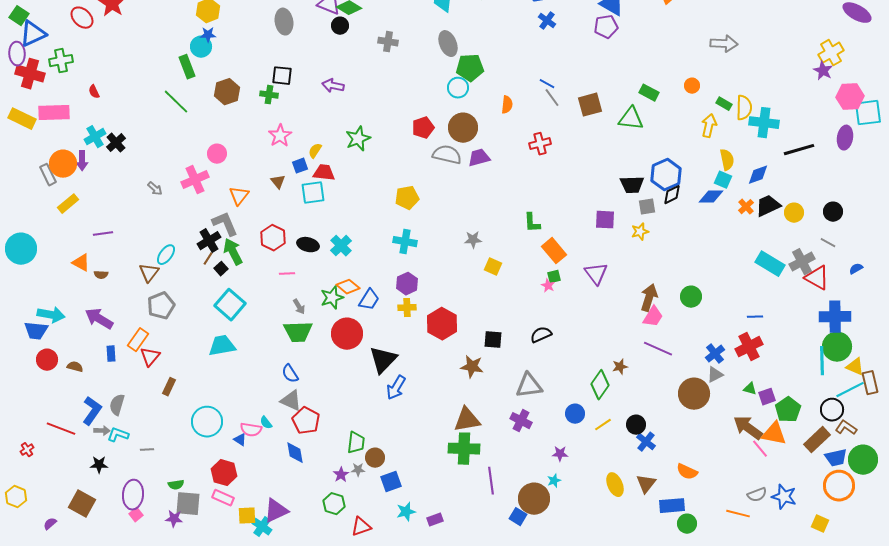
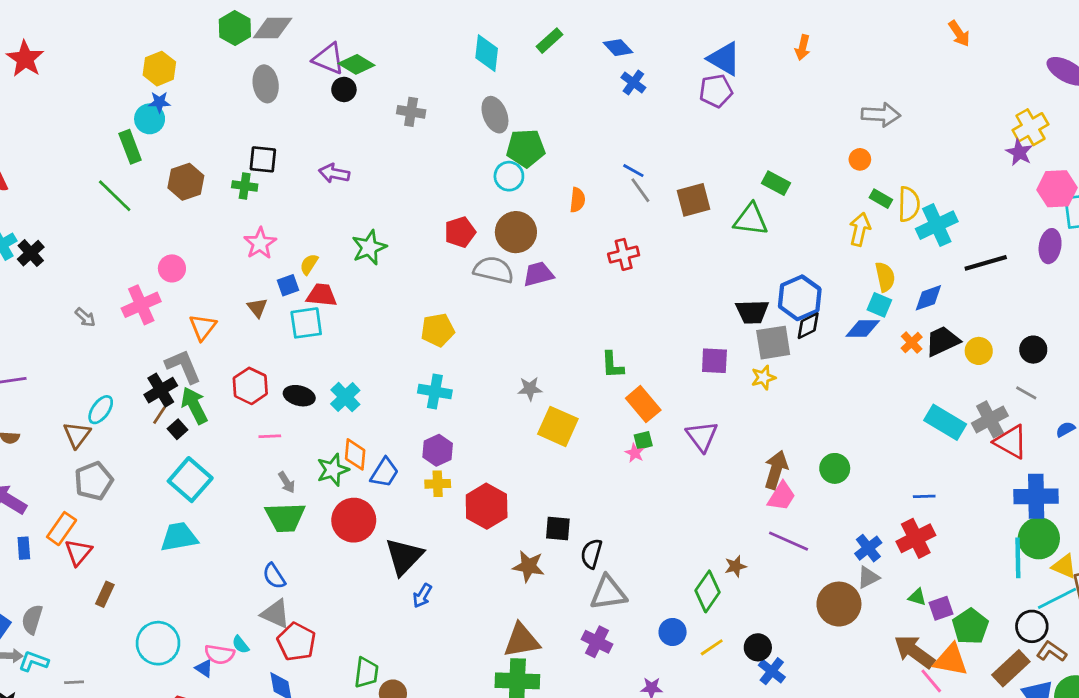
orange circle: (692, 86) -> (860, 159), moved
cyan cross: (764, 123) -> (937, 225), turned -32
gray square: (647, 207) -> (773, 343), size x1.5
yellow square: (493, 267) -> (558, 426), size x1.6
orange diamond: (348, 287) -> (355, 454), turned 55
black semicircle: (541, 335) -> (591, 554), moved, turned -50
blue arrow: (396, 388) -> (422, 596), size x0.7

